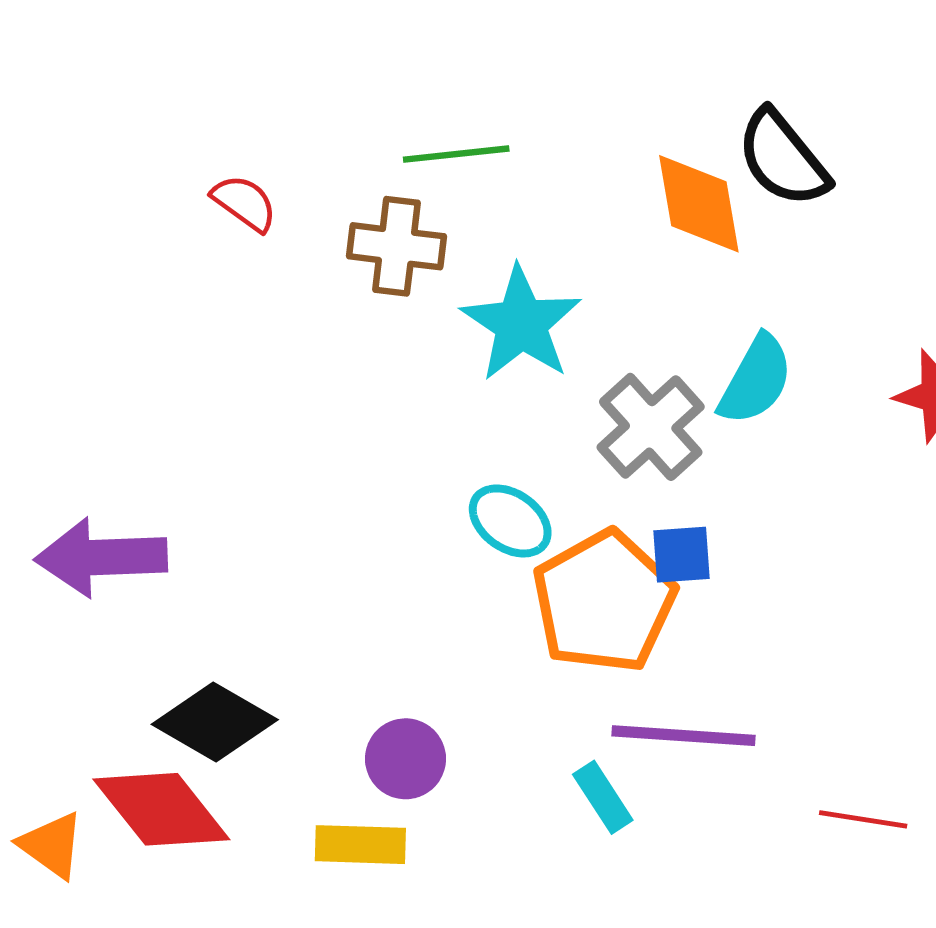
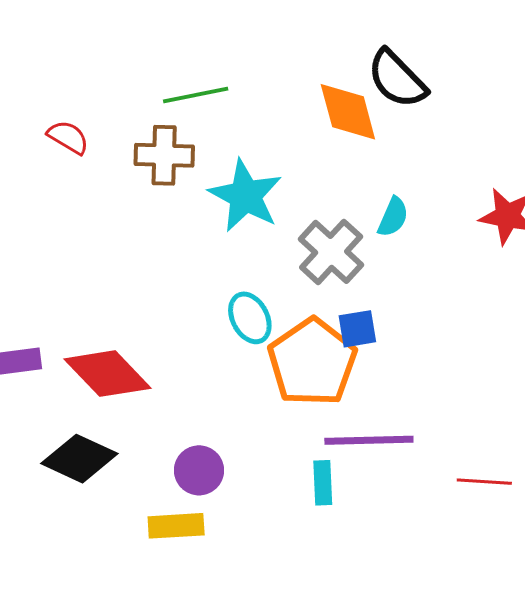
cyan semicircle: (756, 380) -> (393, 217), size x0.7
cyan ellipse: (510, 521) -> (250, 318), turned 33
cyan rectangle: (603, 797) -> (323, 483), turned 36
red diamond: (161, 809) -> (107, 374), moved

